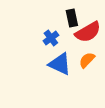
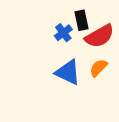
blue cross: (51, 38) -> (63, 33), moved

